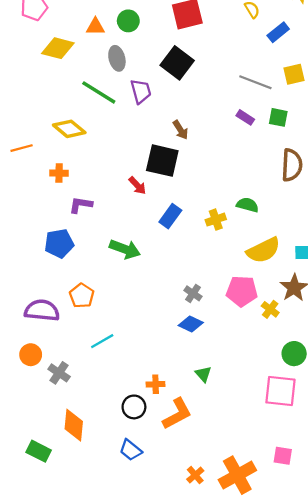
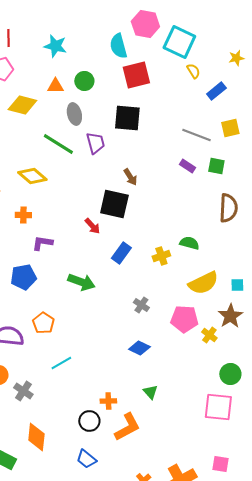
black square: (177, 63) -> (127, 118), turned -32
gray cross: (193, 293) -> (141, 305), moved

